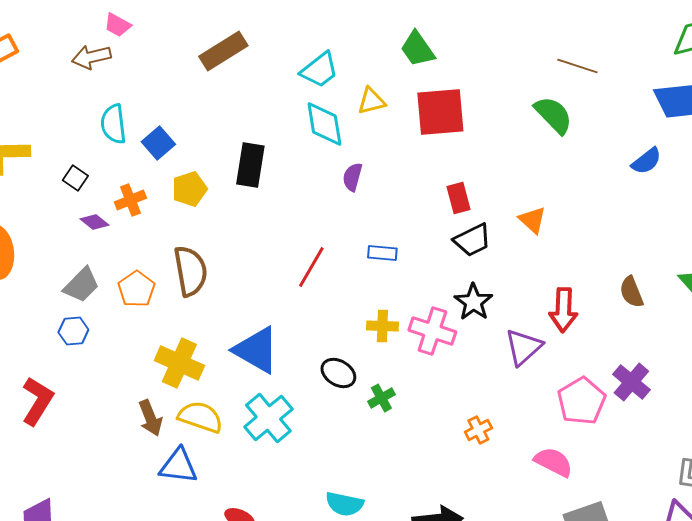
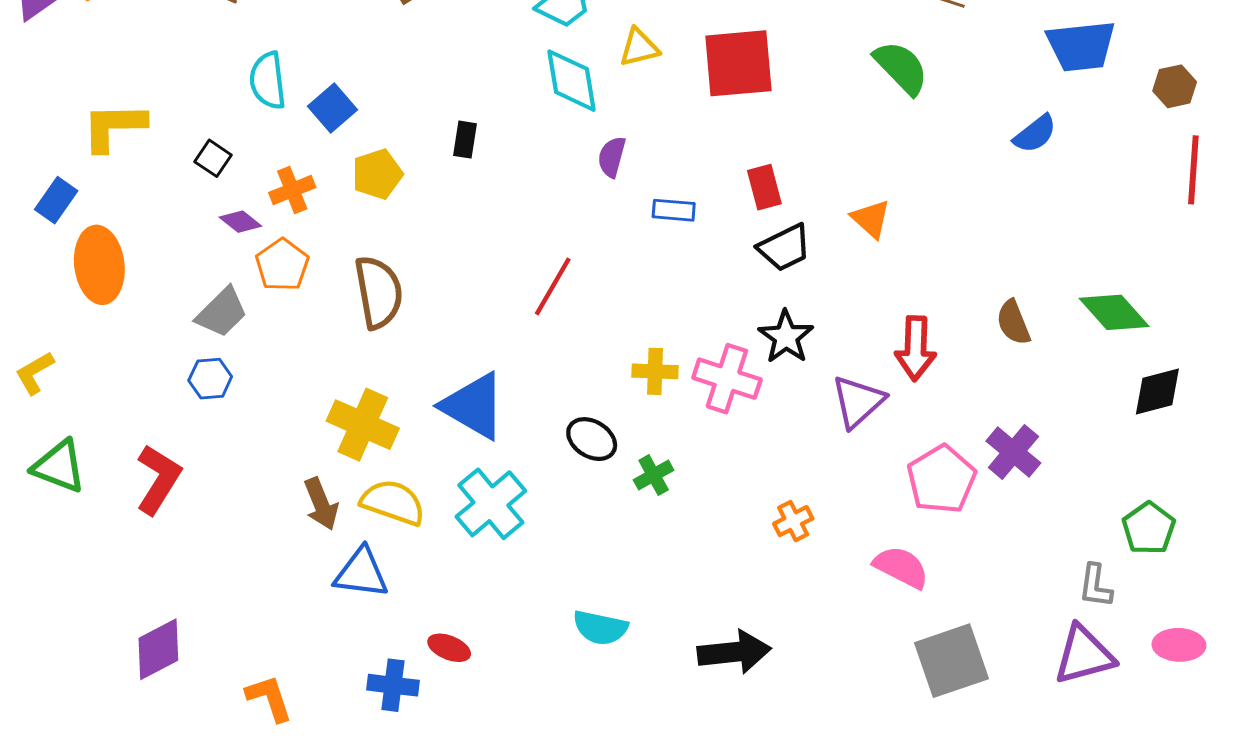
black rectangle: (250, 165) -> (465, 140), size x0.6
blue rectangle: (382, 253) -> (674, 210), moved
orange pentagon: (136, 289) -> (282, 265), moved

